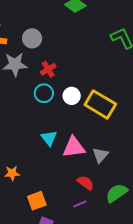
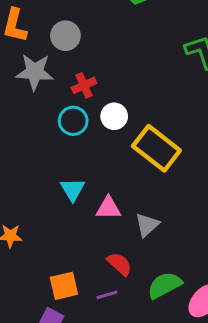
white circle: (72, 96) -> (114, 116), moved
pink triangle: (74, 147) -> (108, 208), size x0.7
orange square: (37, 201) -> (64, 286), moved

